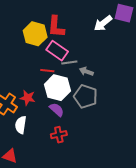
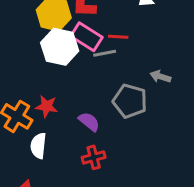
red line: (47, 71) -> (118, 37), moved
gray arrow: (86, 71) -> (160, 77), moved
white hexagon: (57, 88) -> (60, 47), moved

